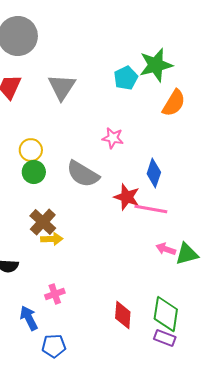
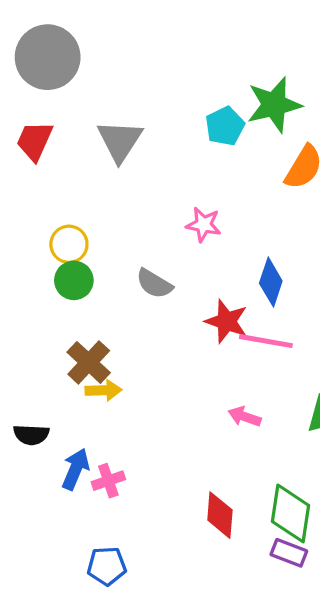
gray semicircle: (83, 174) -> (154, 284), size x0.7
pink arrow: (166, 249) -> (245, 417), moved
blue arrow: (29, 318) -> (76, 469), moved, turned 50

